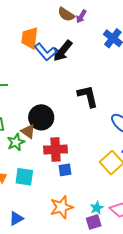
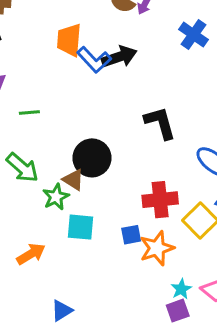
black arrow: (63, 51) -> (119, 57), turned -145
red cross: (56, 149) -> (160, 200), moved
cyan square: (24, 177) -> (81, 227), moved
orange star: (62, 207) -> (157, 248), moved

